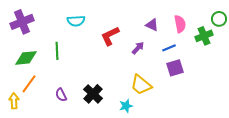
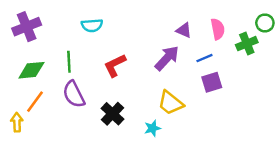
red L-shape: (110, 36) -> (115, 65), moved
purple arrow: (138, 48) -> (167, 58), size x1.6
purple semicircle: (61, 95) -> (74, 94), moved, size x1.6

